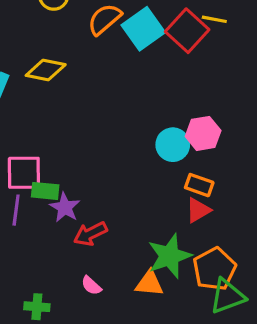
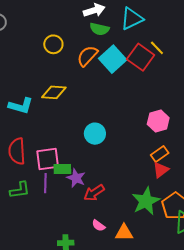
yellow line: (214, 19) -> (157, 48), turned 42
cyan circle: (173, 145) -> (95, 134), moved
orange rectangle: (199, 185) -> (160, 154), turned -48
orange triangle: (149, 283) -> (124, 233), moved

